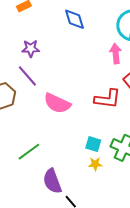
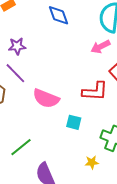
pink arrow: (116, 54) -> (100, 47), turned -108
cyan square: (93, 144) -> (74, 122), moved
yellow star: (95, 164) -> (92, 162), moved

